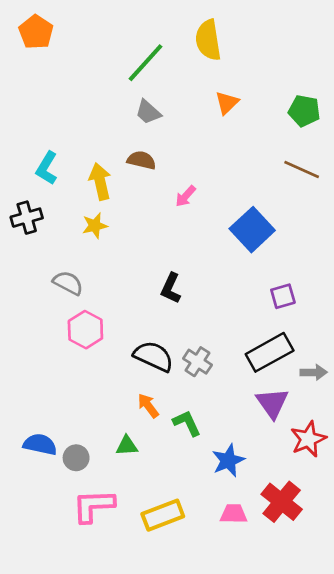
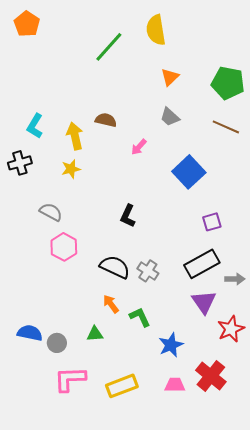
green pentagon: (304, 111) -> (228, 83), size x1.4
gray trapezoid: (148, 112) -> (170, 117), moved

